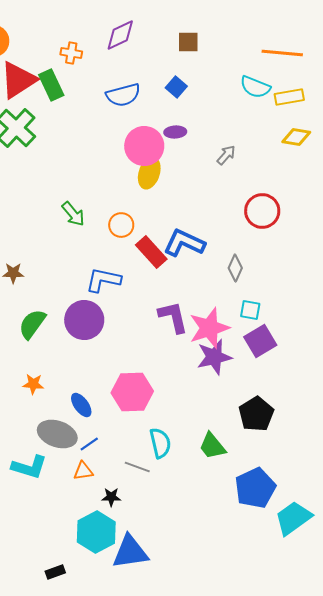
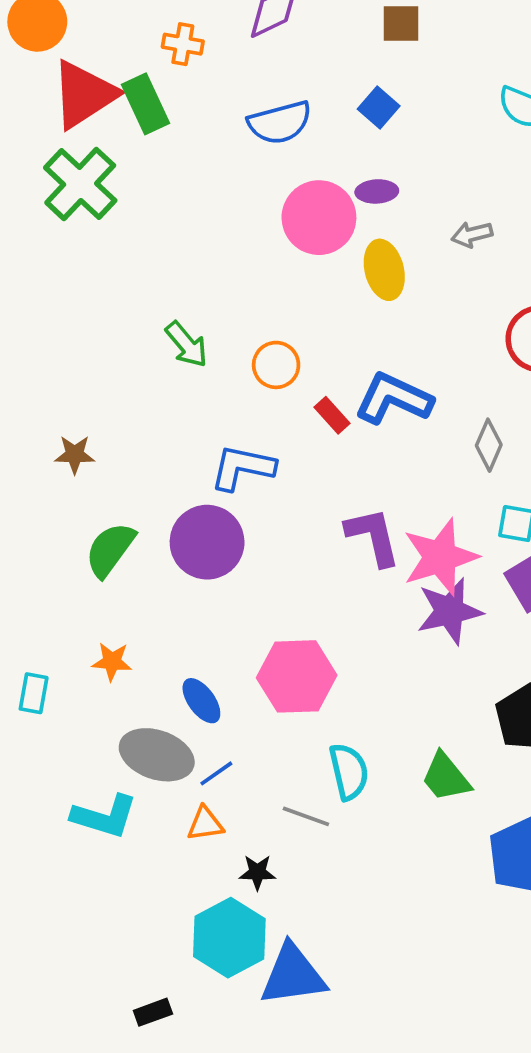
gray arrow: (226, 155) -> (472, 234), turned -145
yellow ellipse: (149, 173) -> (384, 270), moved, turned -32
red rectangle: (151, 252) -> (332, 415), size x0.6

